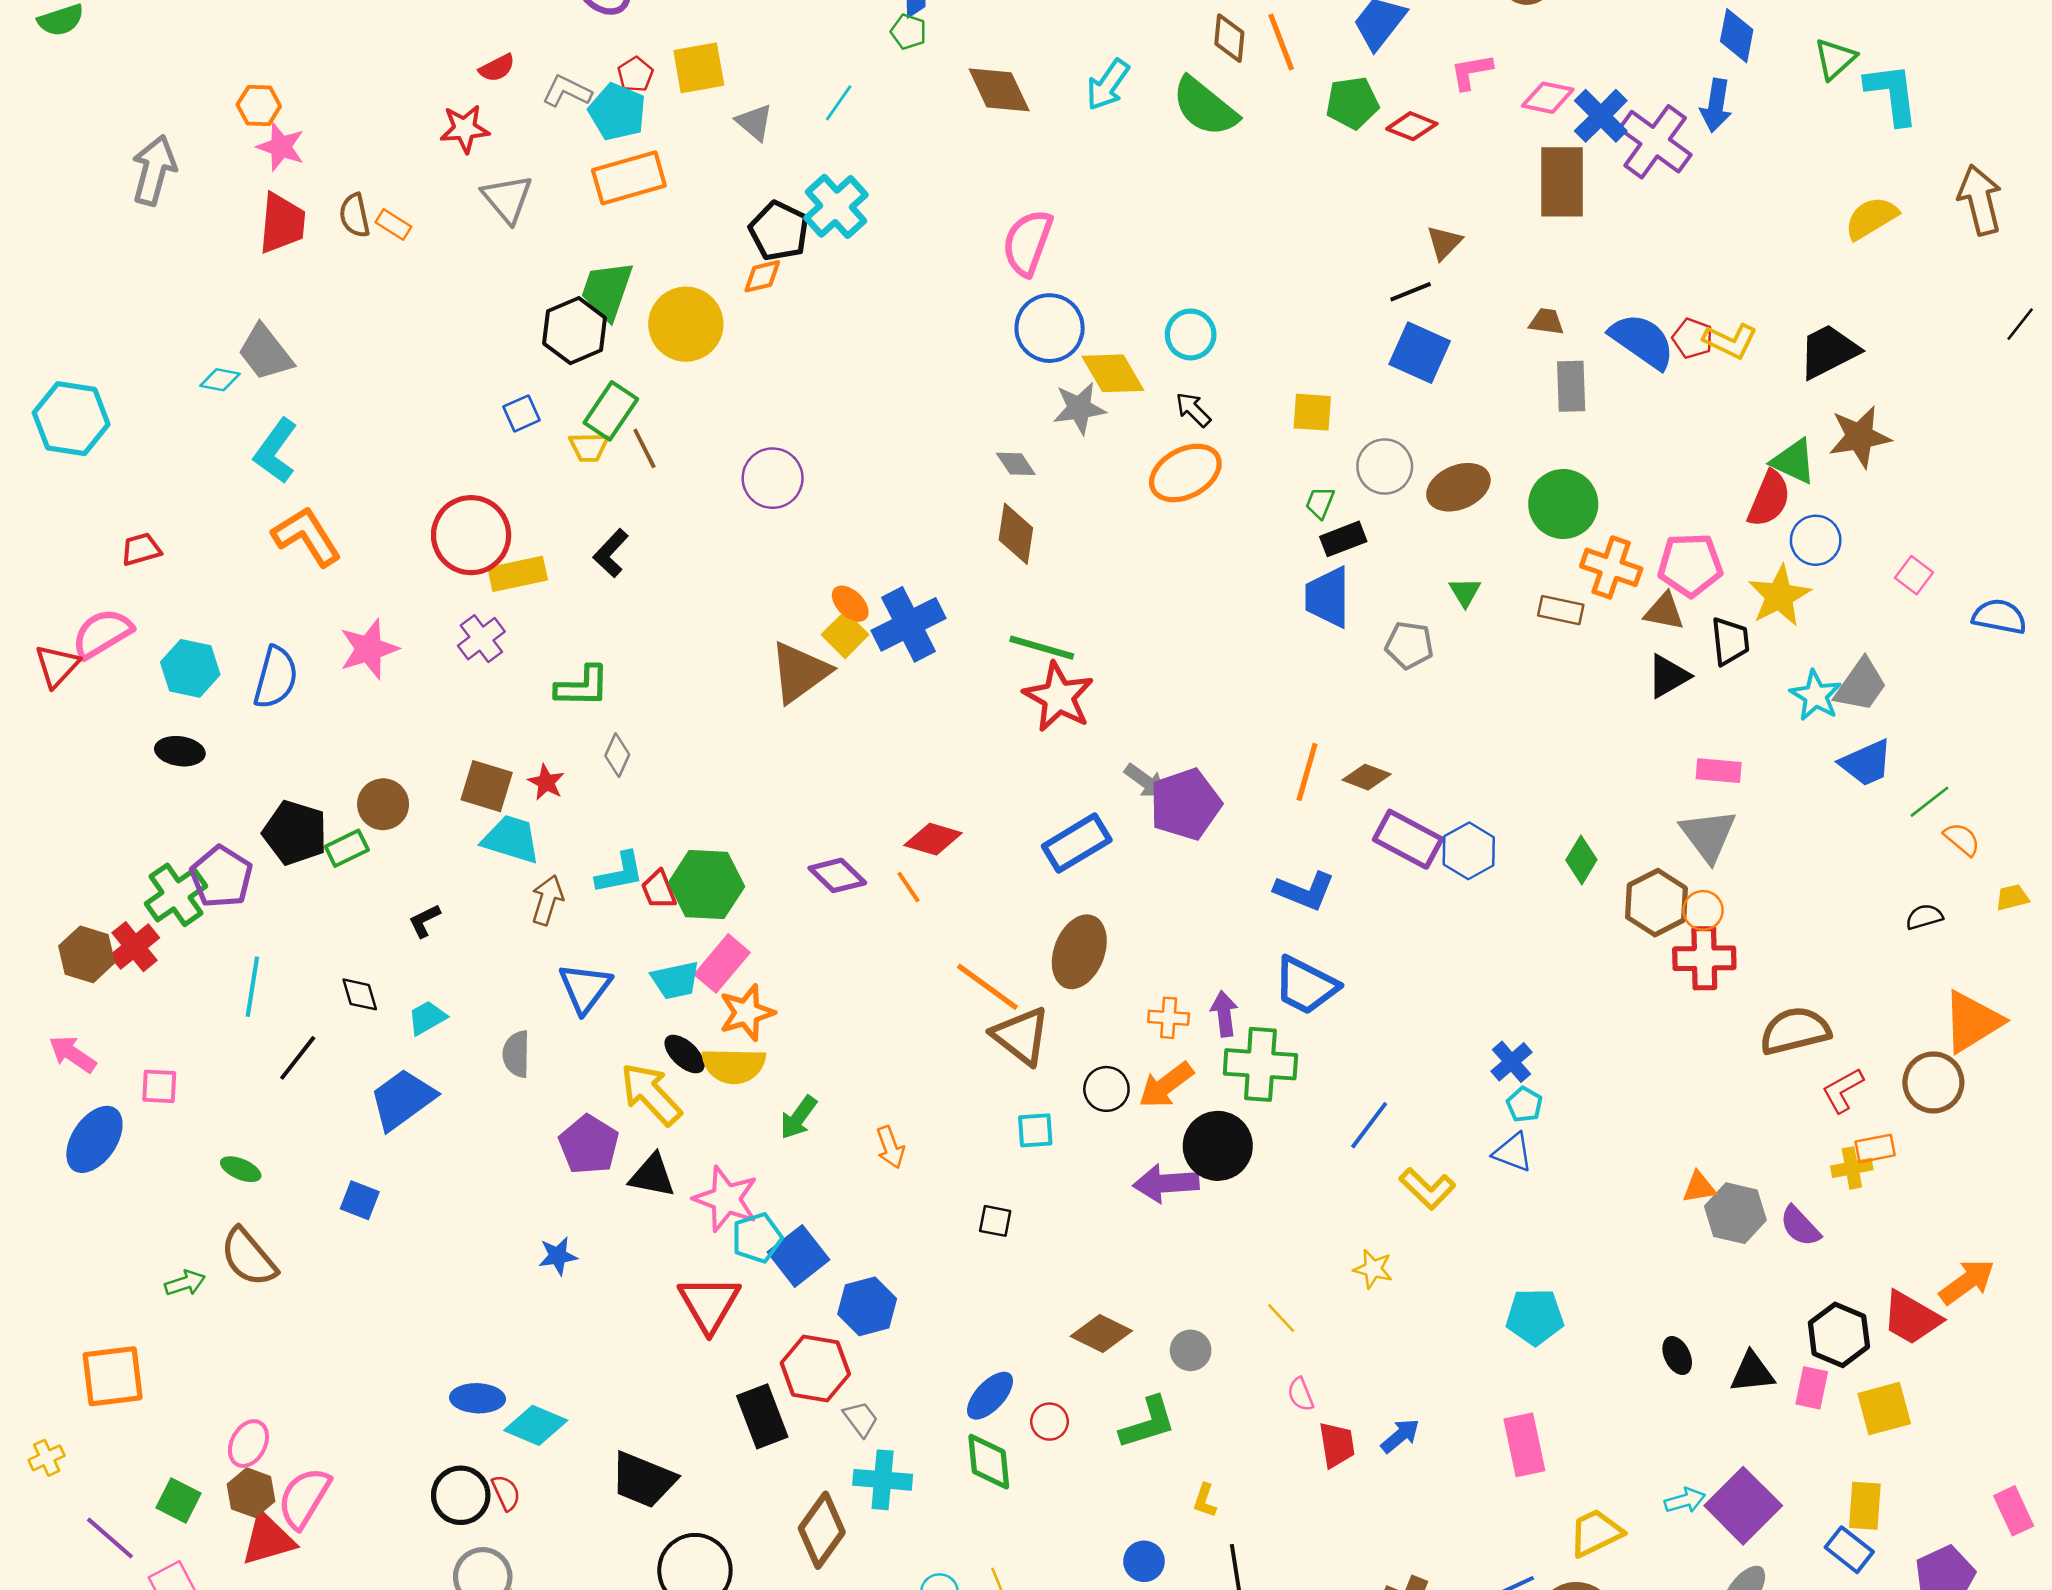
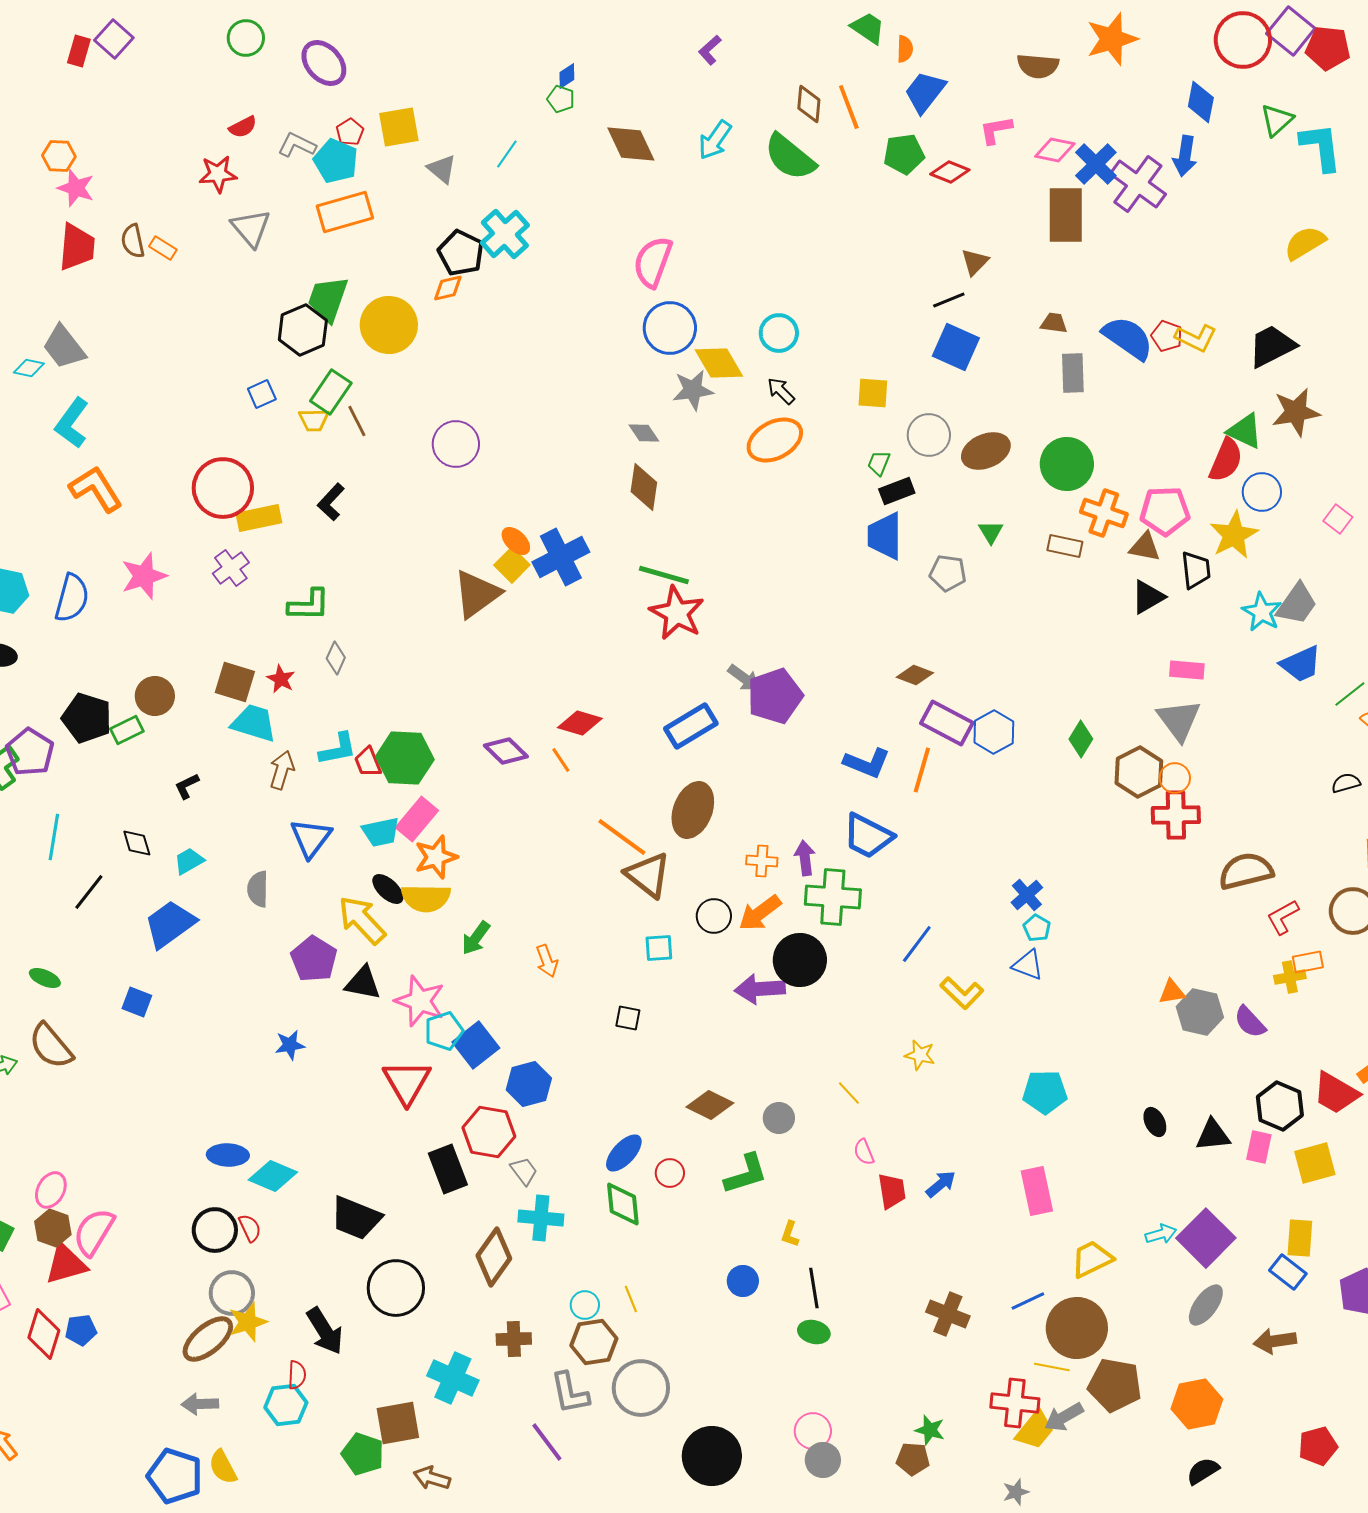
orange line: (1307, 772) -> (922, 770), moved

